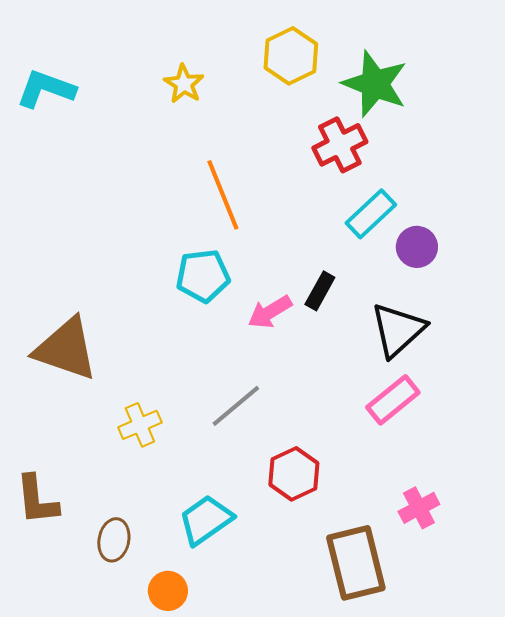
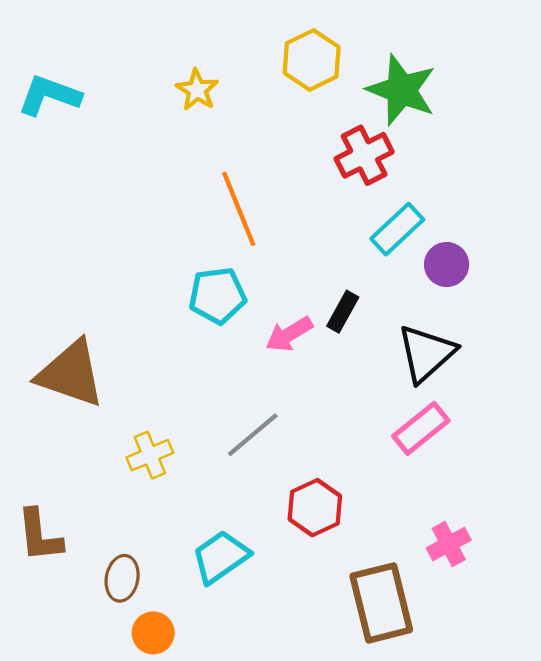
orange circle: (168, 591) -> (153, 633), moved

